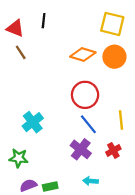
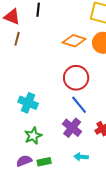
brown line: (21, 52) -> (17, 39), turned 48
cyan cross: (33, 122) -> (28, 103), turned -30
green star: (19, 158) -> (33, 136), moved, turned -30

